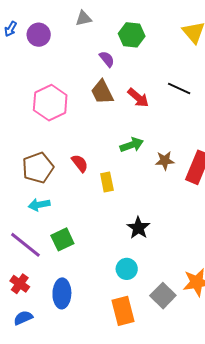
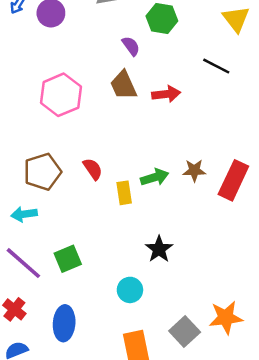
black line: (179, 88) -> (216, 66), moved
red arrow: (138, 98) -> (166, 94), turned -50
green arrow: (132, 145) -> (155, 177), moved
cyan arrow: (39, 205) -> (24, 214), moved
cyan circle: (127, 269) -> (130, 290), moved

